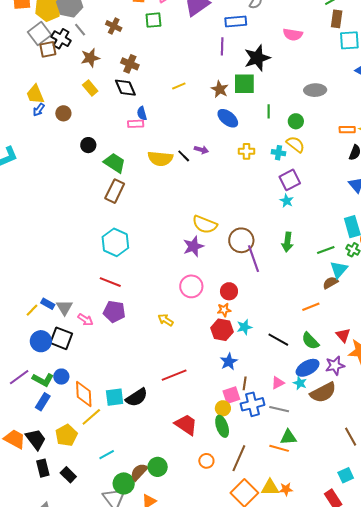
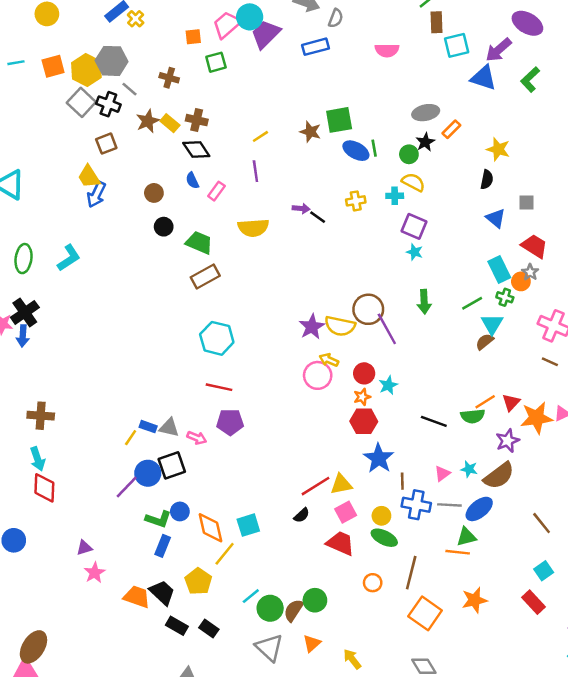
purple line: (222, 46) -> (255, 171), moved
brown square: (48, 49) -> (106, 144), moved
black star: (257, 58) -> (425, 142), moved, size x0.6
yellow rectangle: (90, 88) -> (170, 123), moved
blue arrow: (39, 110) -> (96, 195), size x1.5
brown circle: (63, 113) -> (154, 193), moved
blue semicircle: (142, 113) -> (192, 180), moved
blue ellipse: (228, 118) -> (356, 151), moved
pink rectangle: (136, 124) -> (216, 191), turned -42
orange rectangle: (347, 130) -> (451, 129), moved, turned -35
black line: (184, 156) -> (318, 217), moved
purple square: (290, 180) -> (414, 226), turned -30
brown rectangle: (115, 191) -> (205, 277), turned 45
yellow semicircle: (205, 224) -> (340, 326), moved
gray triangle: (64, 307) -> (169, 428), turned -36
orange line: (311, 307) -> (485, 402), moved
yellow arrow: (166, 320) -> (329, 360), moved
cyan star: (244, 327) -> (388, 385), moved
red triangle: (343, 335) -> (511, 402), turned 35
black square: (61, 338) -> (172, 465), turned -30
green semicircle: (310, 341) -> (473, 416), turned -42
blue star: (229, 362) -> (379, 458), size x1.4
blue ellipse: (308, 368) -> (479, 509), moved
purple line: (19, 377) -> (127, 487), moved
pink square: (231, 395) -> (346, 512), moved
black semicircle: (137, 397) -> (302, 515), moved, size x0.6
blue cross: (252, 404) -> (416, 505), turned 35
green ellipse: (222, 426) -> (384, 538), turned -35
black rectangle: (43, 468) -> (177, 626), turned -36
green circle: (124, 483) -> (270, 608), moved
yellow triangle: (270, 488) -> (341, 484), moved
orange star: (286, 489) -> (474, 600), size x1.5

